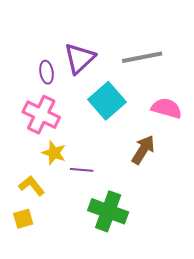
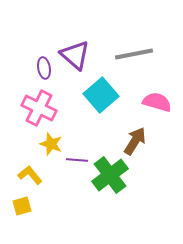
purple triangle: (79, 58) -> (75, 55), turned -36
green cross: (108, 211) -> (110, 175), moved, turned 33

